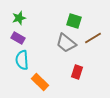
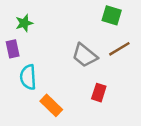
green square: (74, 21) -> (112, 15), moved
purple rectangle: (18, 38) -> (13, 49), moved, turned 48

